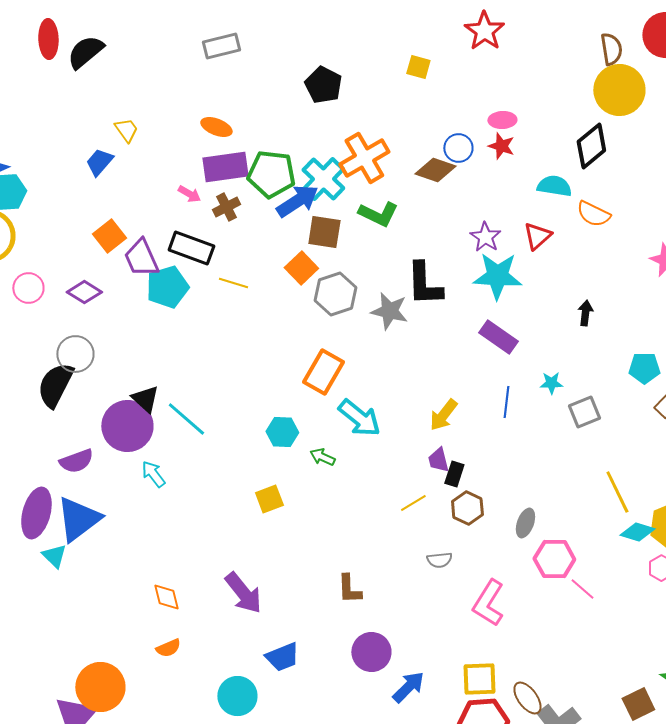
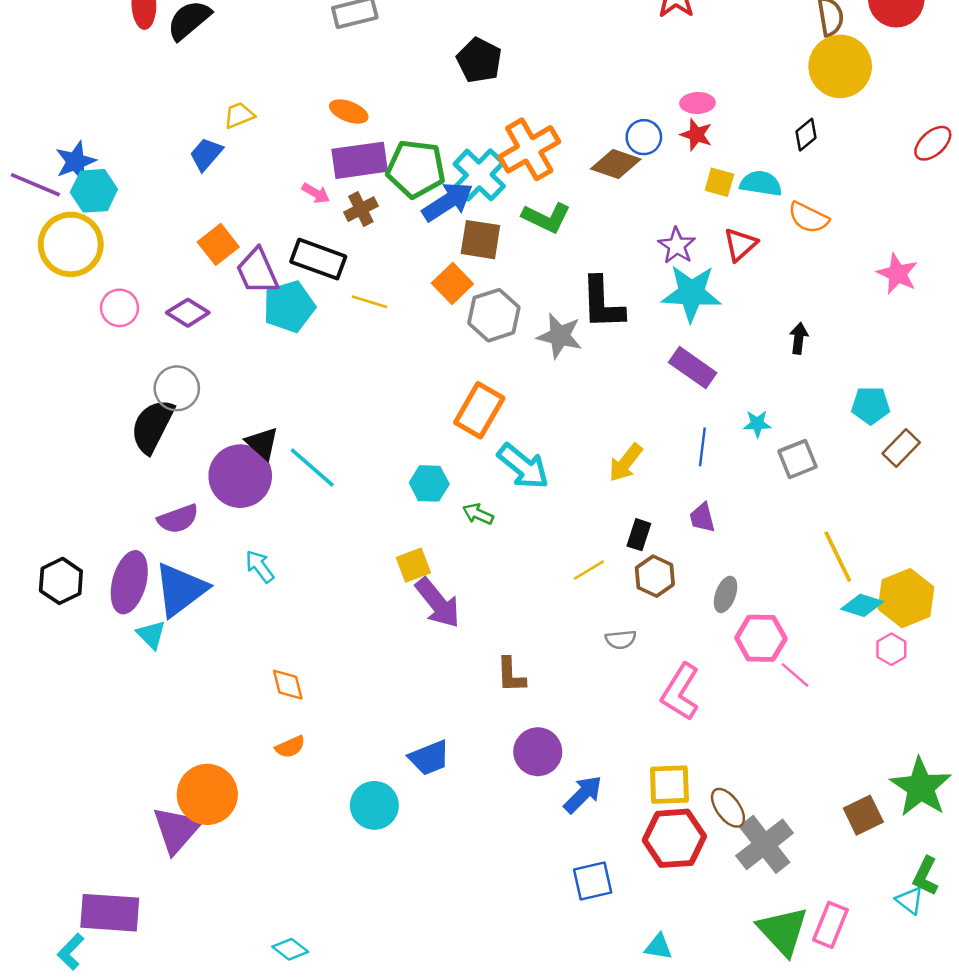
yellow square: (418, 67) -> (719, 182), moved
yellow trapezoid: (126, 130) -> (239, 115), turned -76
black diamond: (591, 146) -> (806, 135), size x0.6
purple trapezoid: (438, 460) -> (702, 518), moved
cyan arrow: (153, 474) -> (260, 566), moved
purple arrow: (243, 593) -> (438, 603), moved

